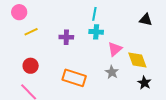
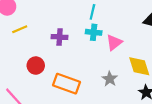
pink triangle: (115, 49) -> (114, 42), moved
red circle: (31, 66) -> (36, 66), moved

